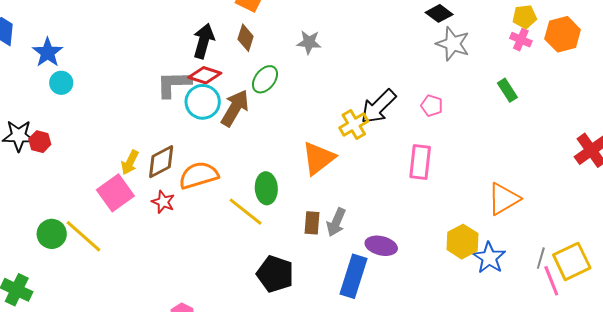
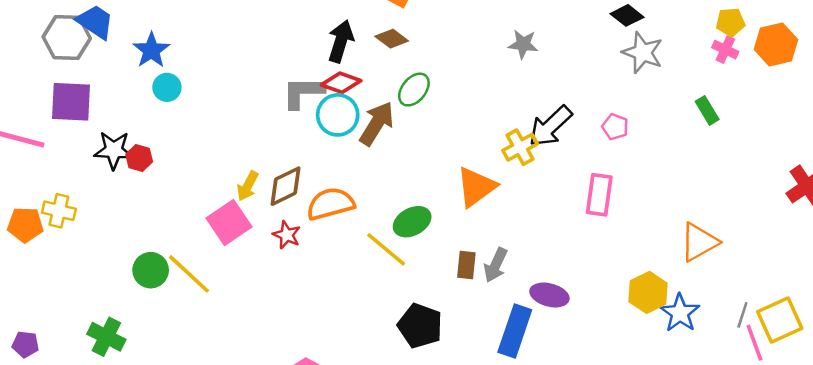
brown diamond: (246, 38) -> (392, 39), turned -72
gray star: (309, 42) -> (523, 44), moved
green ellipse: (266, 188) -> (412, 222), turned 64

